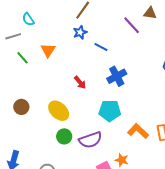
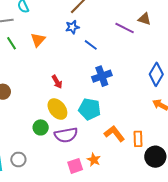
purple line: (132, 25) -> (125, 28), turned -30
red arrow: (80, 82) -> (57, 82), moved
yellow ellipse: (59, 111) -> (57, 109), moved

